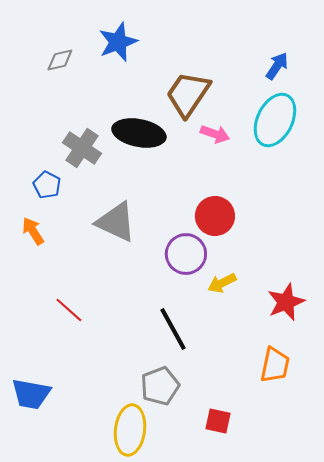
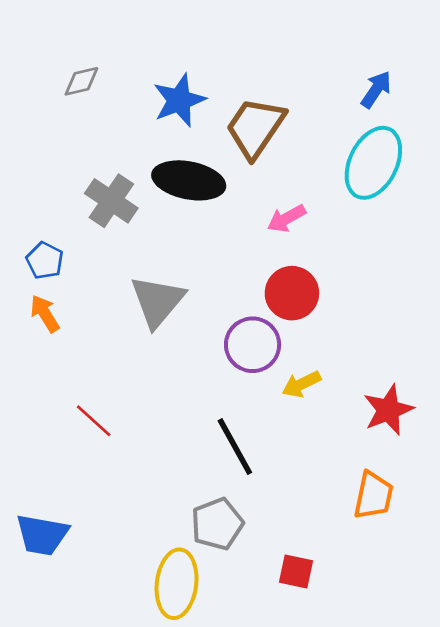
blue star: (118, 42) -> (179, 100), moved
pink arrow: (215, 134) -> (286, 218), moved, turned 132
blue pentagon: (47, 185) -> (45, 261), moved
gray triangle: (116, 222) -> (158, 301), turned 45

